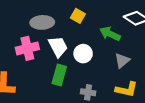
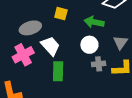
white circle: (83, 54) -> (89, 45), moved
gray triangle: (122, 61) -> (120, 42), moved
gray cross: (88, 92) -> (99, 64), moved

